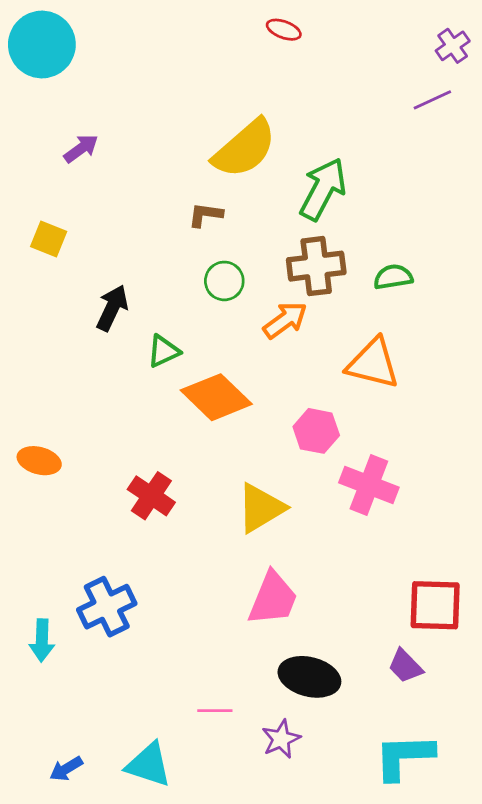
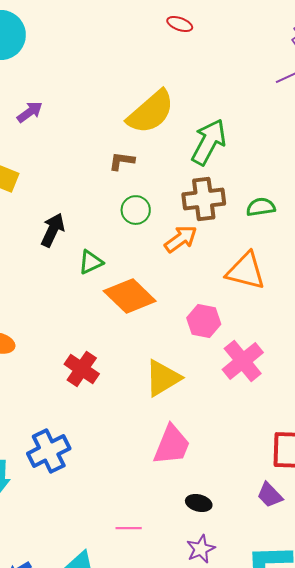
pink cross: (369, 485) -> (243, 361), turned 30
black ellipse: (309, 677) -> (199, 503), size x0.6
purple star: (281, 739) -> (201, 549), moved

